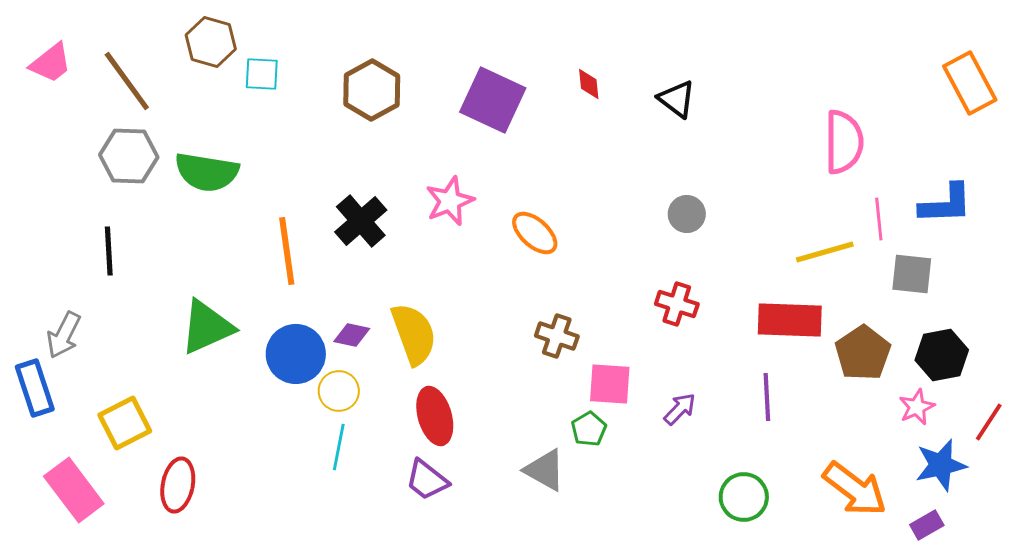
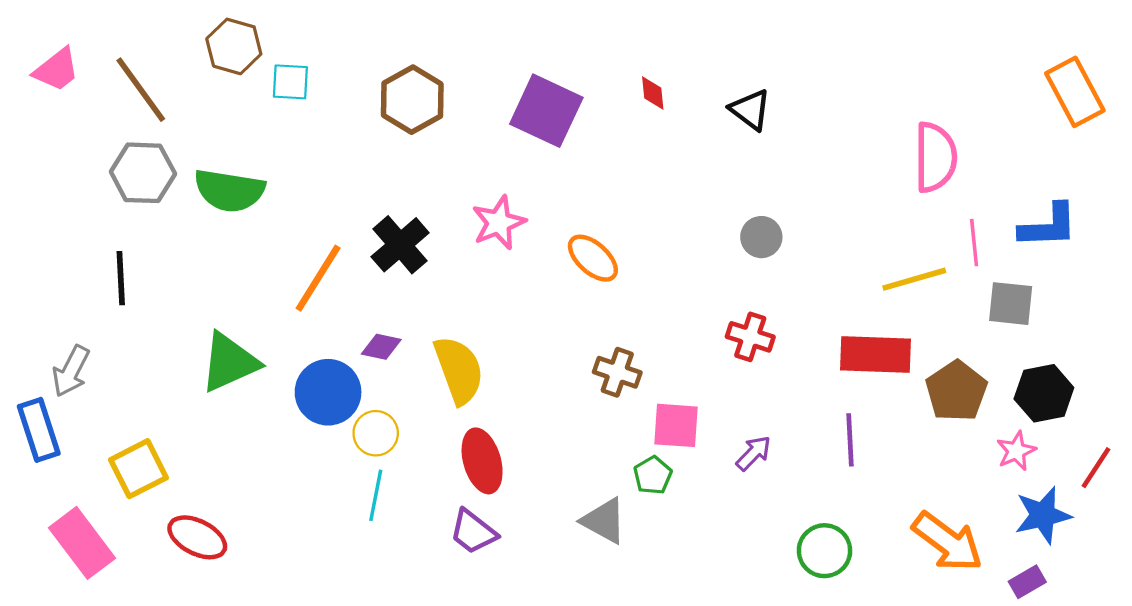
orange line: (287, 251) -> (318, 278), turned 40
purple diamond: (352, 335) -> (381, 347), moved
red ellipse: (178, 485) -> (197, 537), turned -74

